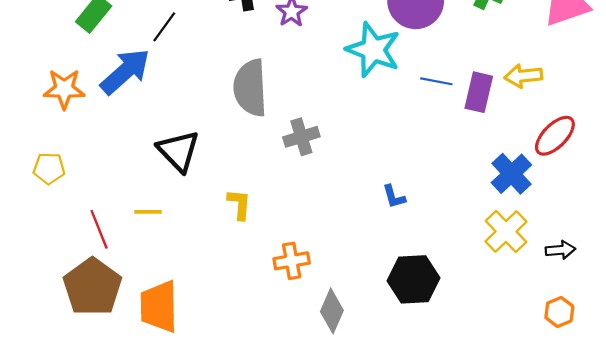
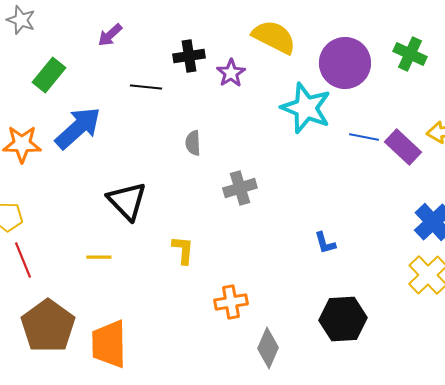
black line: (164, 27) -> (146, 87), moved, turned 60
gray semicircle: (250, 88) -> (193, 143), size x0.5
purple rectangle: (479, 92) -> (403, 147), turned -60
red line: (99, 229) -> (23, 260), moved

